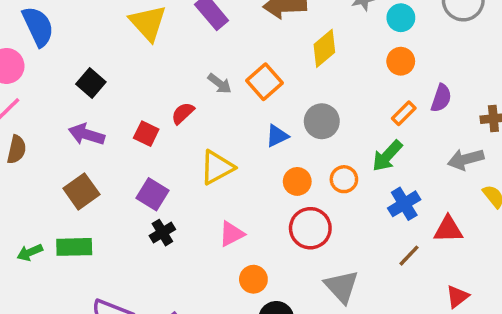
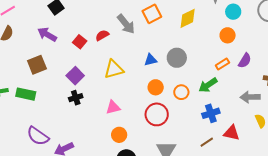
orange square: (265, 82) -> (152, 14), moved
gray arrow: (220, 84) -> (126, 24), size x1.5

